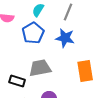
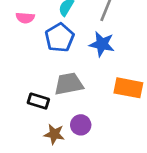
orange rectangle: (85, 71) -> (128, 88), turned -70

